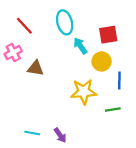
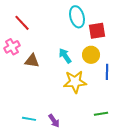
cyan ellipse: (65, 22) -> (77, 17), moved
cyan arrow: (80, 46) -> (65, 56), moved
green line: (113, 110) -> (101, 114), moved

